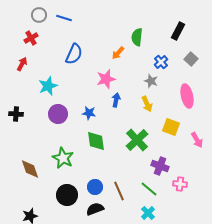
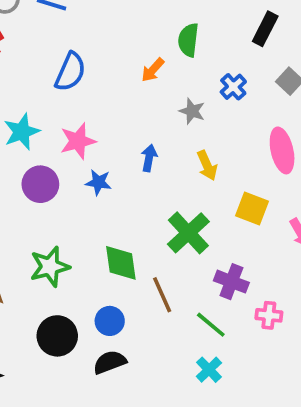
pink star: (106, 79) -> (78, 141), moved
gray star: (151, 81) -> (192, 111), moved
green diamond: (96, 141) -> (121, 263), moved
green star: (63, 158) -> (50, 267), turned 30
brown line: (119, 191) -> (162, 295), moved

